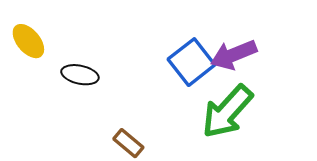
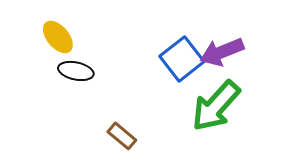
yellow ellipse: (28, 41) -> (58, 37), moved

